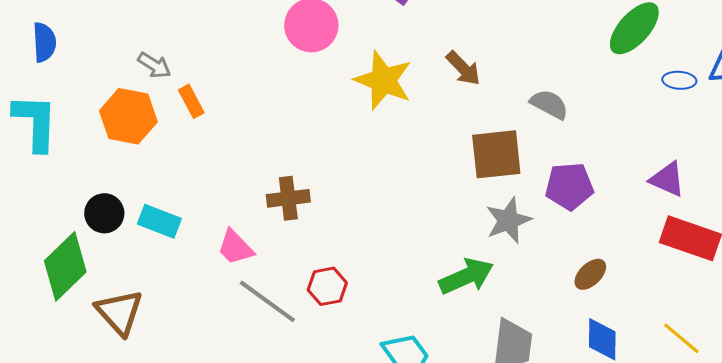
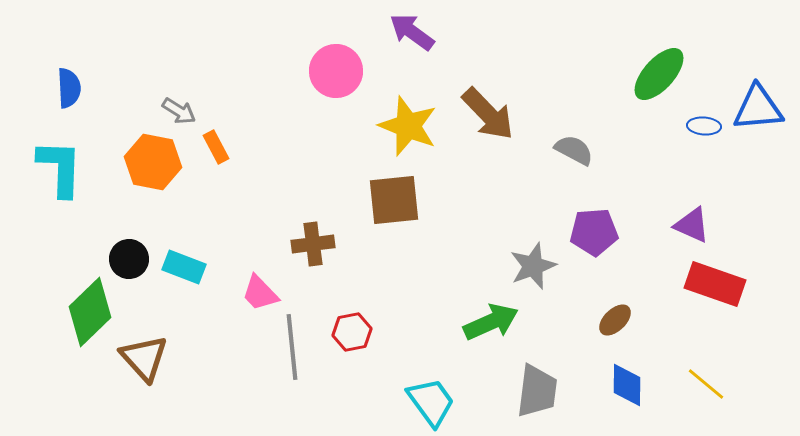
brown arrow: (463, 68) -> (488, 114), size x1.5
brown square: (496, 154) -> (394, 200), moved
gray line: (267, 301) -> (292, 347), turned 48

